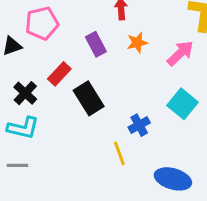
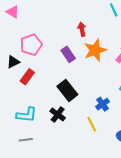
orange star: (137, 43) -> (95, 50), size x1.6
red rectangle: (59, 74) -> (27, 77), moved
black cross: (25, 93) -> (58, 115), moved

